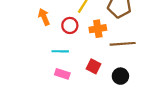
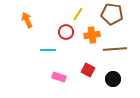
orange arrow: (44, 17) -> (27, 20), moved
cyan line: (60, 51) -> (48, 50), moved

